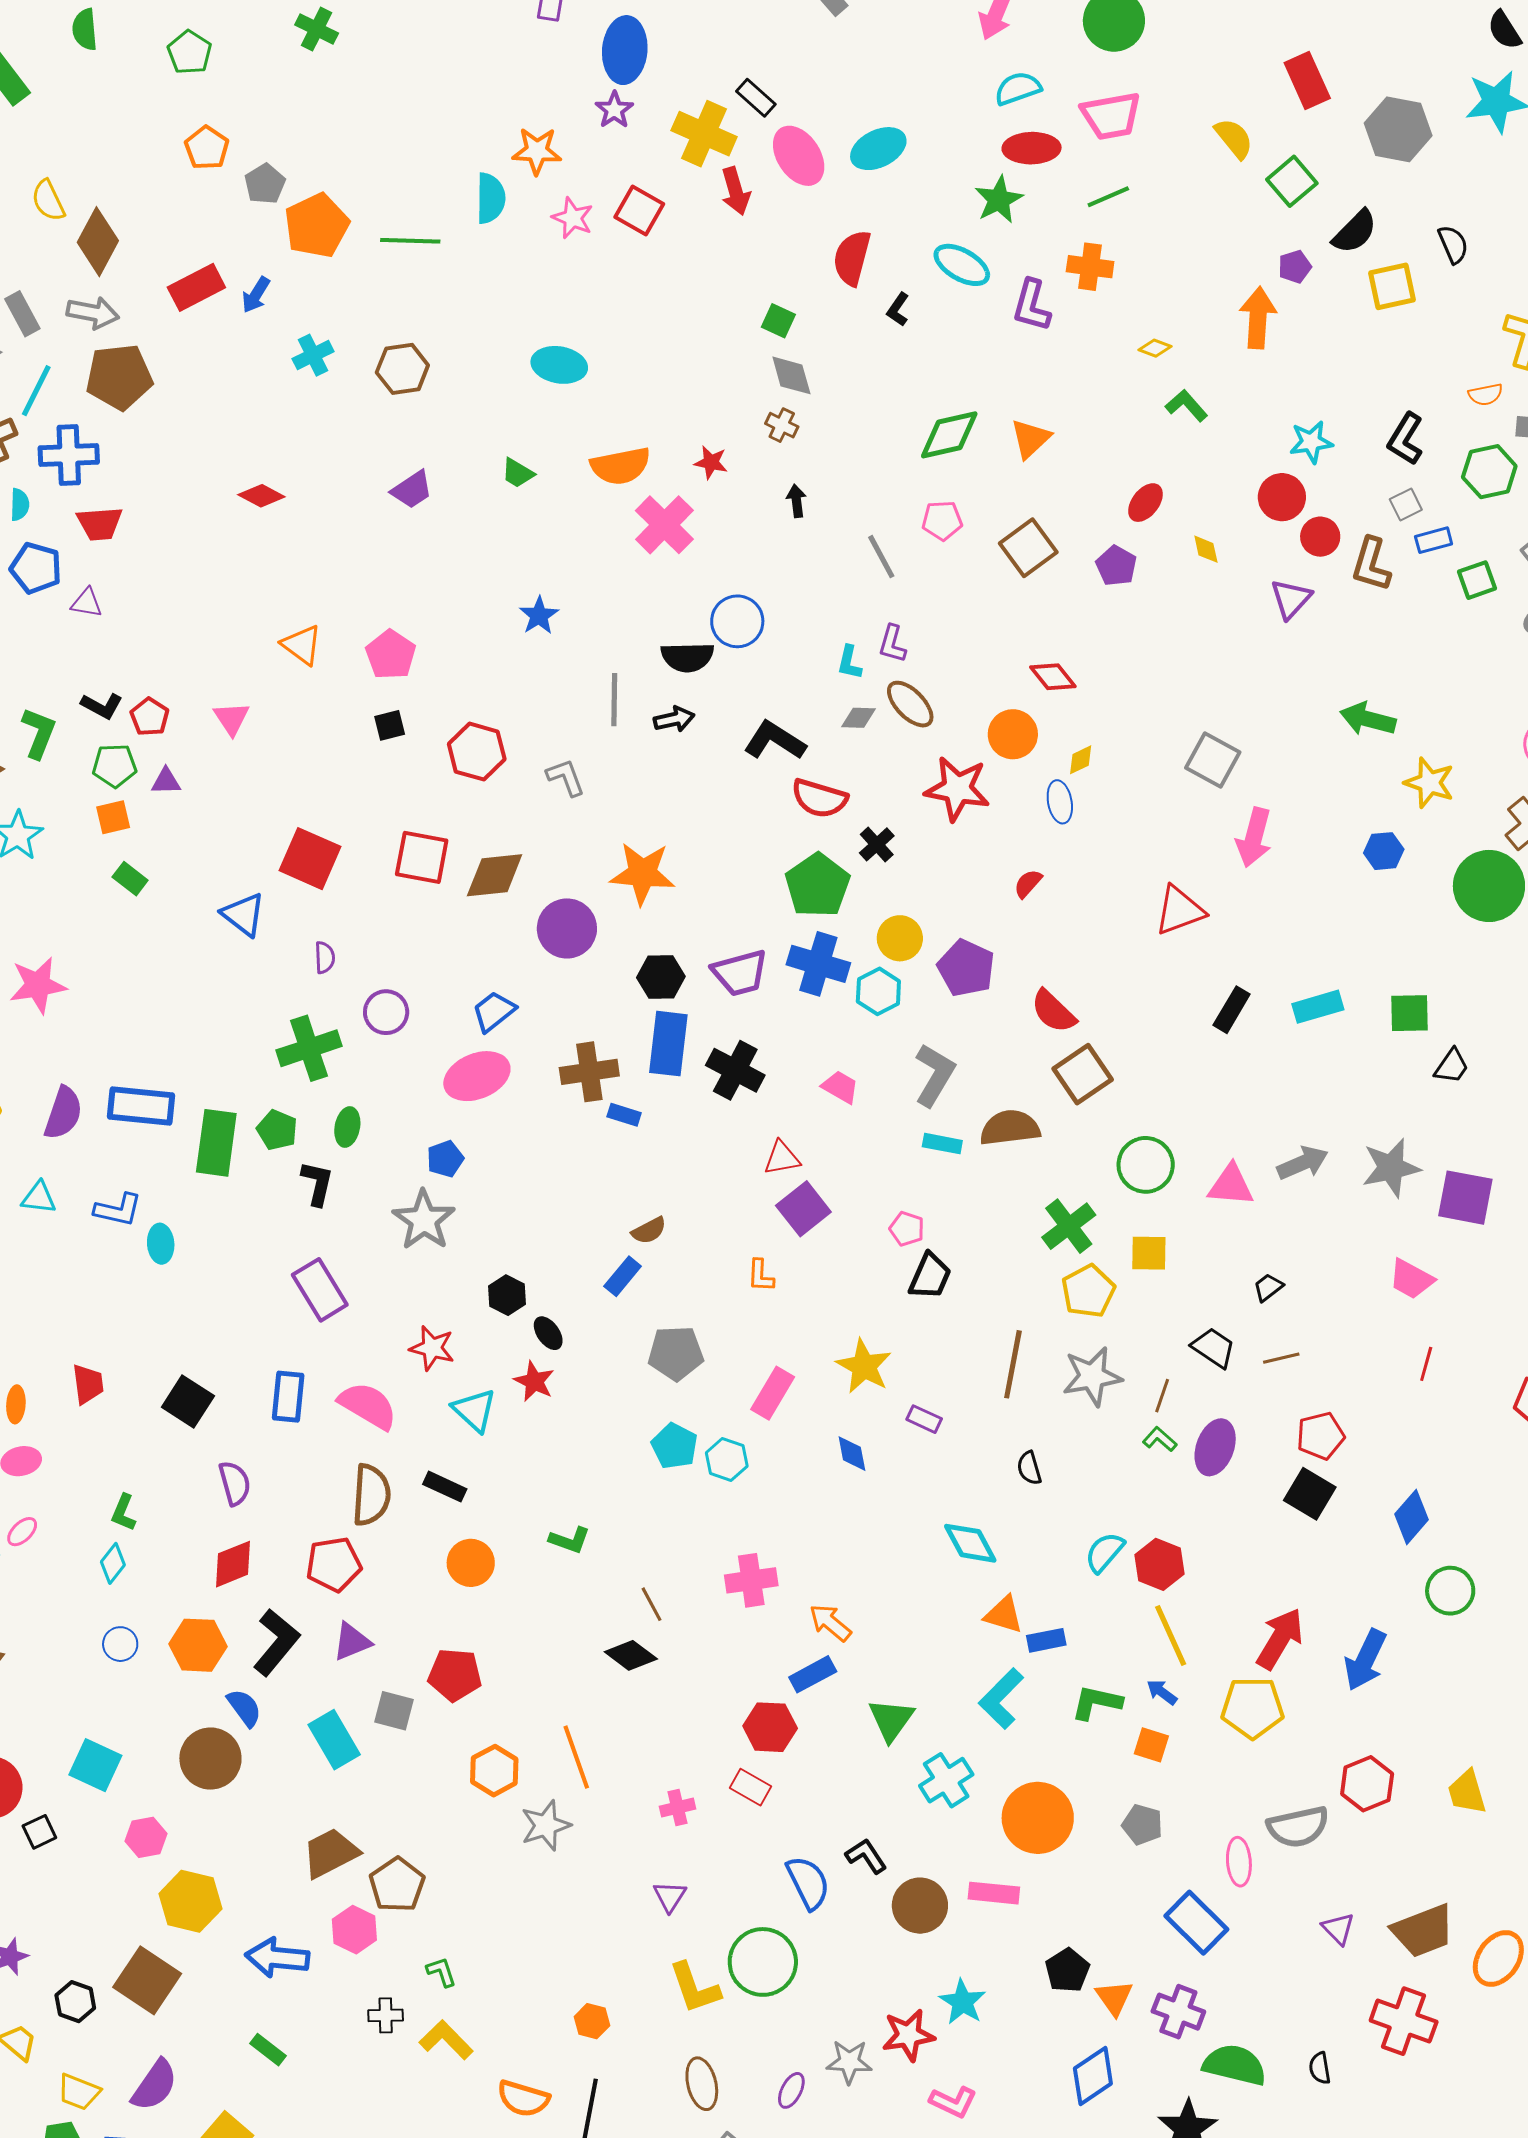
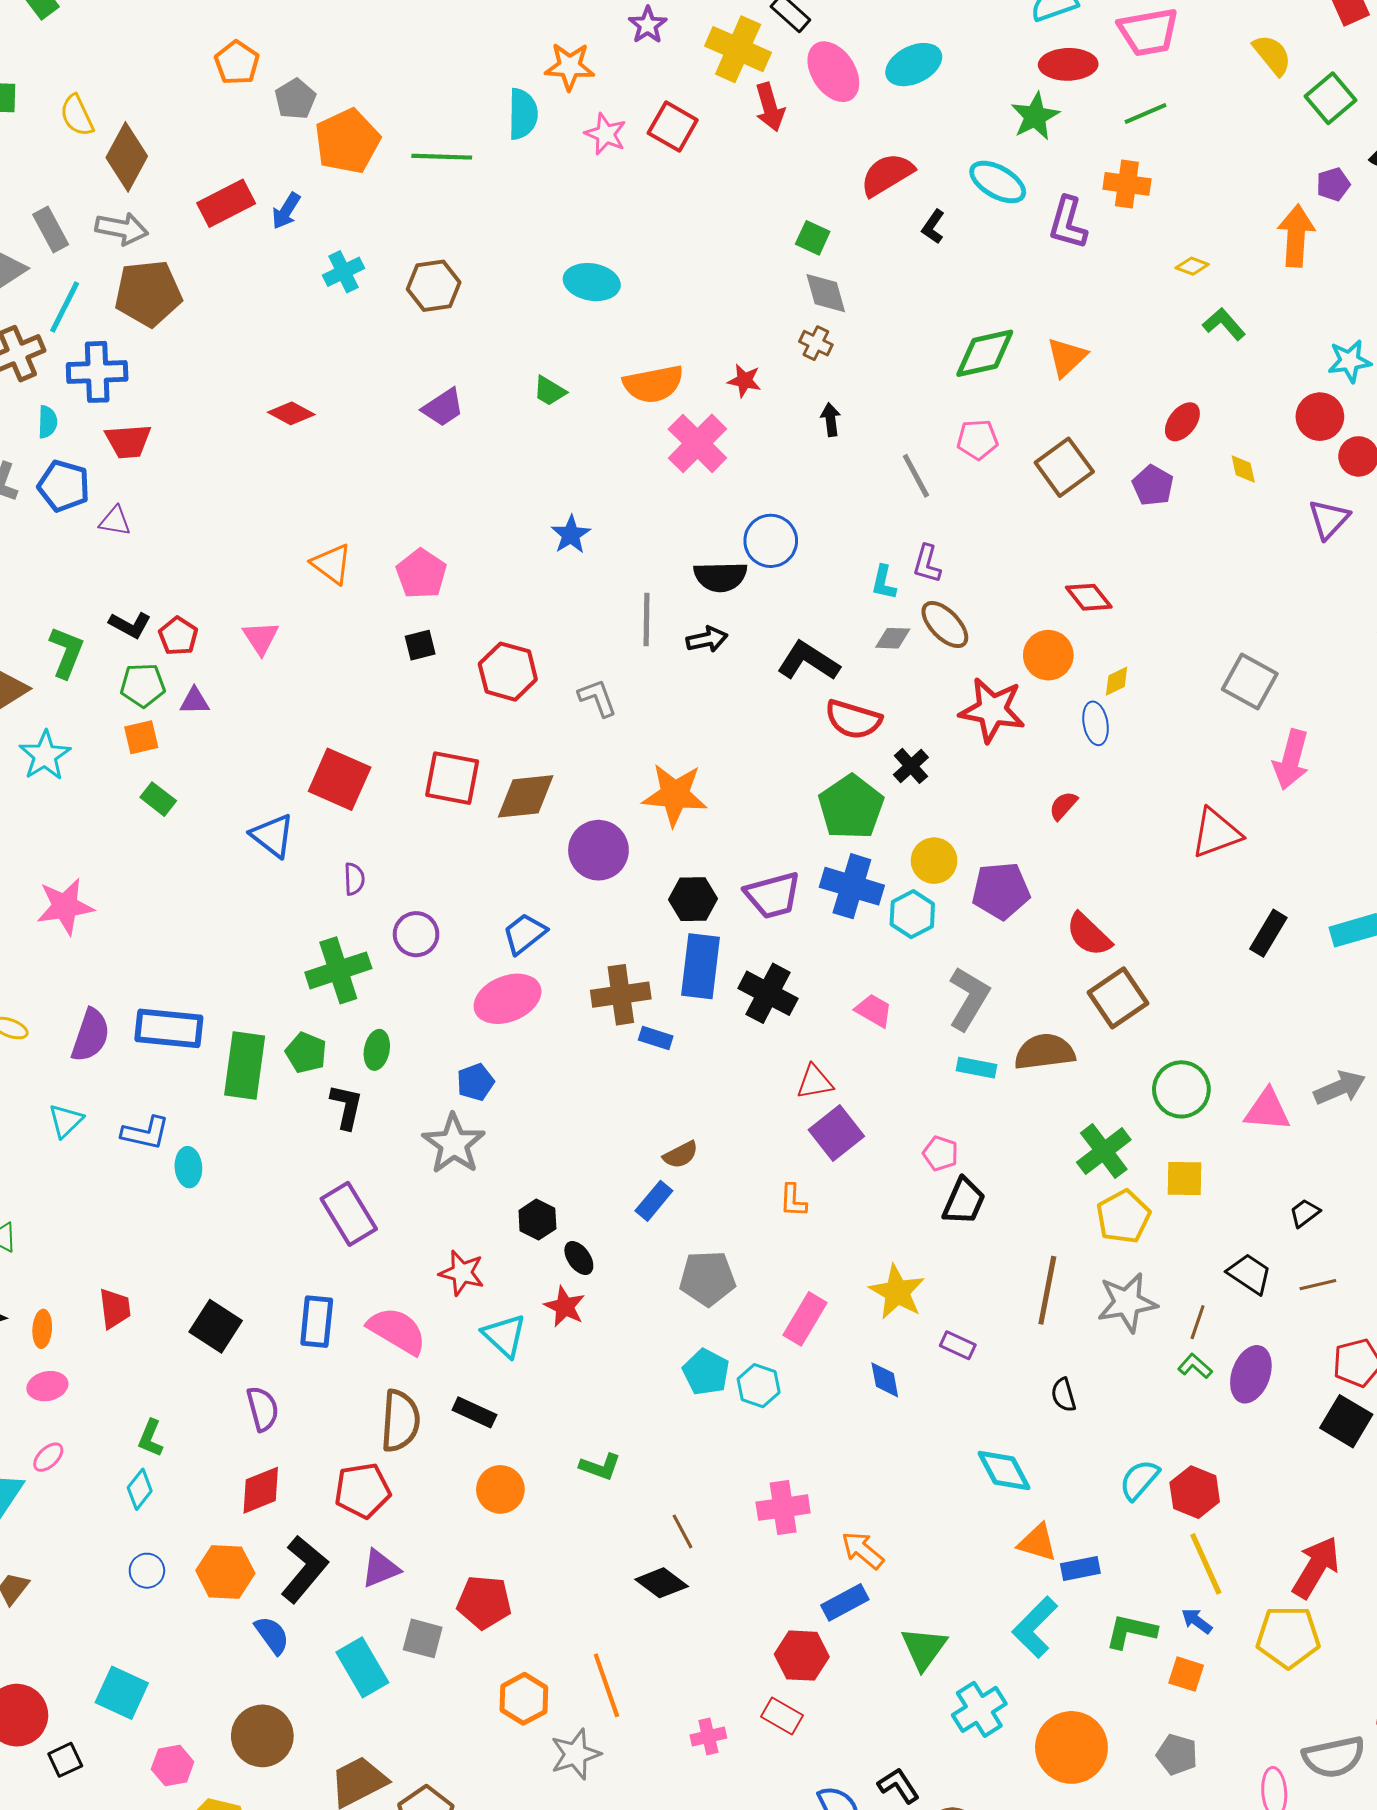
red semicircle: (852, 258) -> (887, 175), turned 44
purple pentagon: (966, 968) -> (1001, 891), turned -30
cyan triangle: (39, 1198) -> (66, 1121), turned -51
brown circle: (210, 1759) -> (262, 1736), moved

